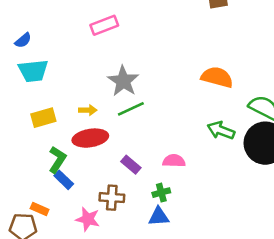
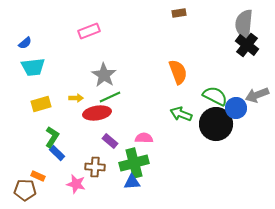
orange semicircle: (217, 77) -> (178, 72), turned 55
red ellipse: (90, 138) -> (97, 113), moved
green cross: (161, 193) -> (134, 163), size x2.0

